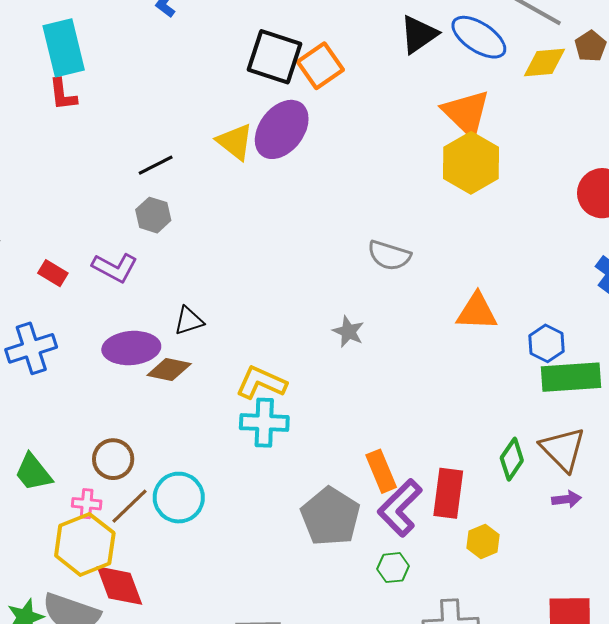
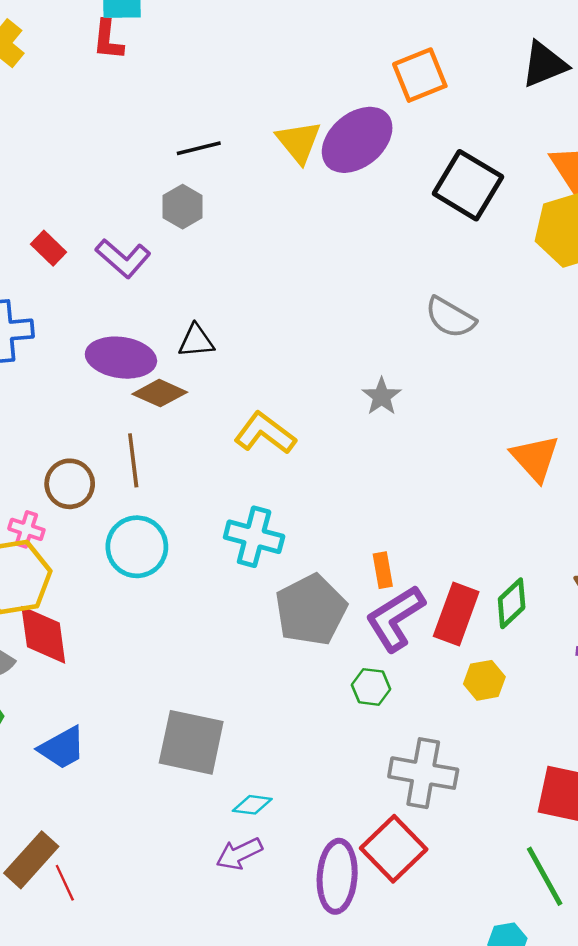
black square: (274, 57) -> (468, 185), moved
orange triangle: (477, 312) -> (535, 458), moved, turned 33
cyan cross: (264, 423) -> (254, 537), moved
green diamond: (512, 459) -> (512, 603), moved
orange rectangle: (381, 471) -> (383, 570), size x0.7
brown line: (129, 506) -> (133, 460), moved, turned -66

